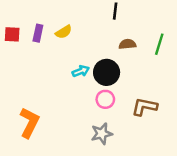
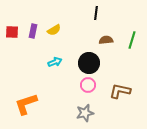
cyan arrow: (81, 71) -> (55, 62), moved
orange L-shape: (29, 123) -> (26, 104), turned -135

